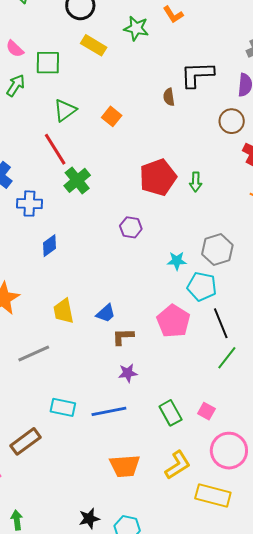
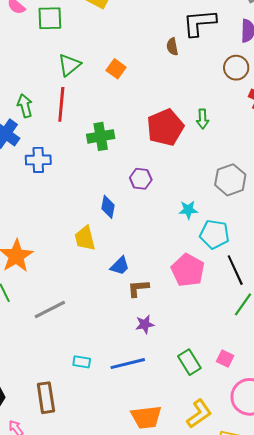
green arrow: (16, 85) -> (25, 106), moved, turned -45
red line: (55, 149) -> (61, 104), turned 40
green cross: (77, 180) -> (101, 136), moved, turned 32
green arrow: (196, 182) -> (203, 119), moved
blue diamond: (49, 246) -> (108, 207), moved, turned -40
gray hexagon: (217, 250) -> (230, 180), moved
yellow trapezoid: (63, 311) -> (85, 238), moved
cyan rectangle: (63, 407) -> (82, 362), size x0.7
brown rectangle: (25, 441) -> (46, 398), turned -60

